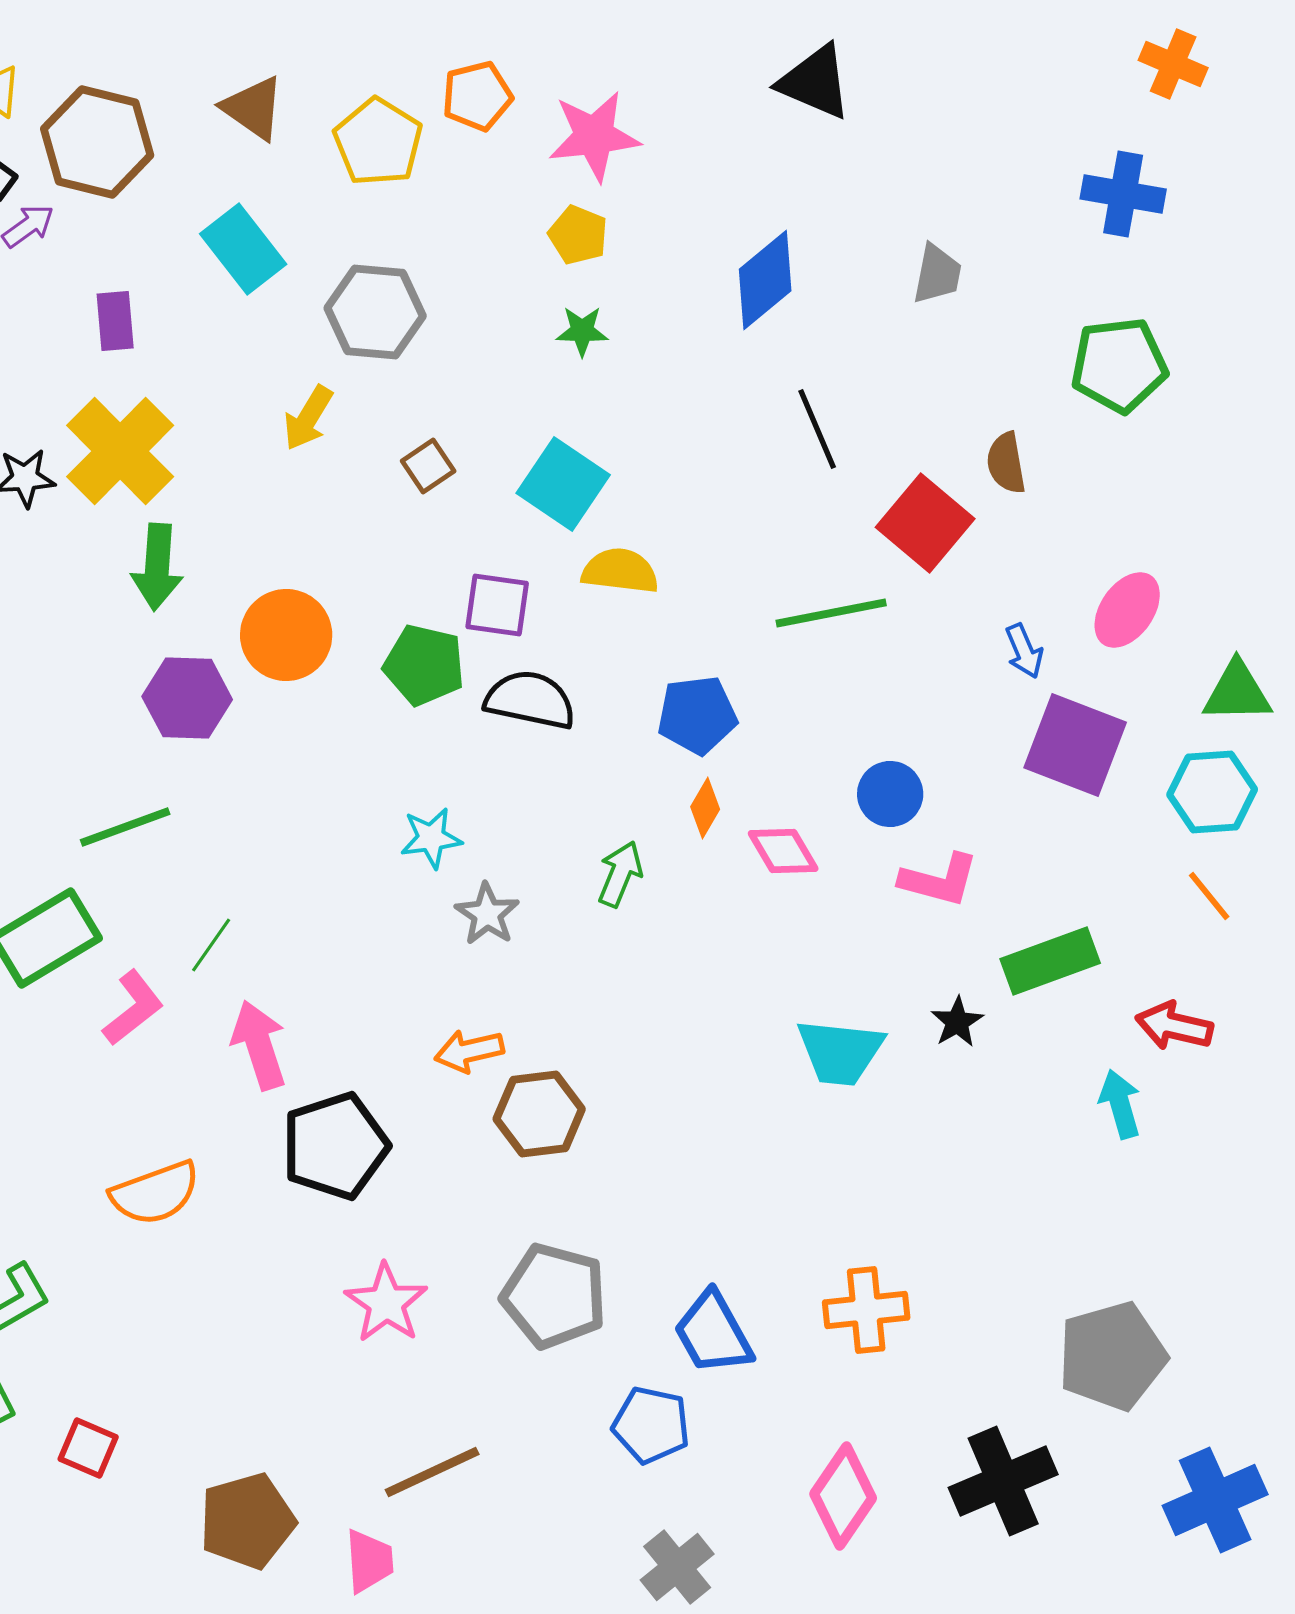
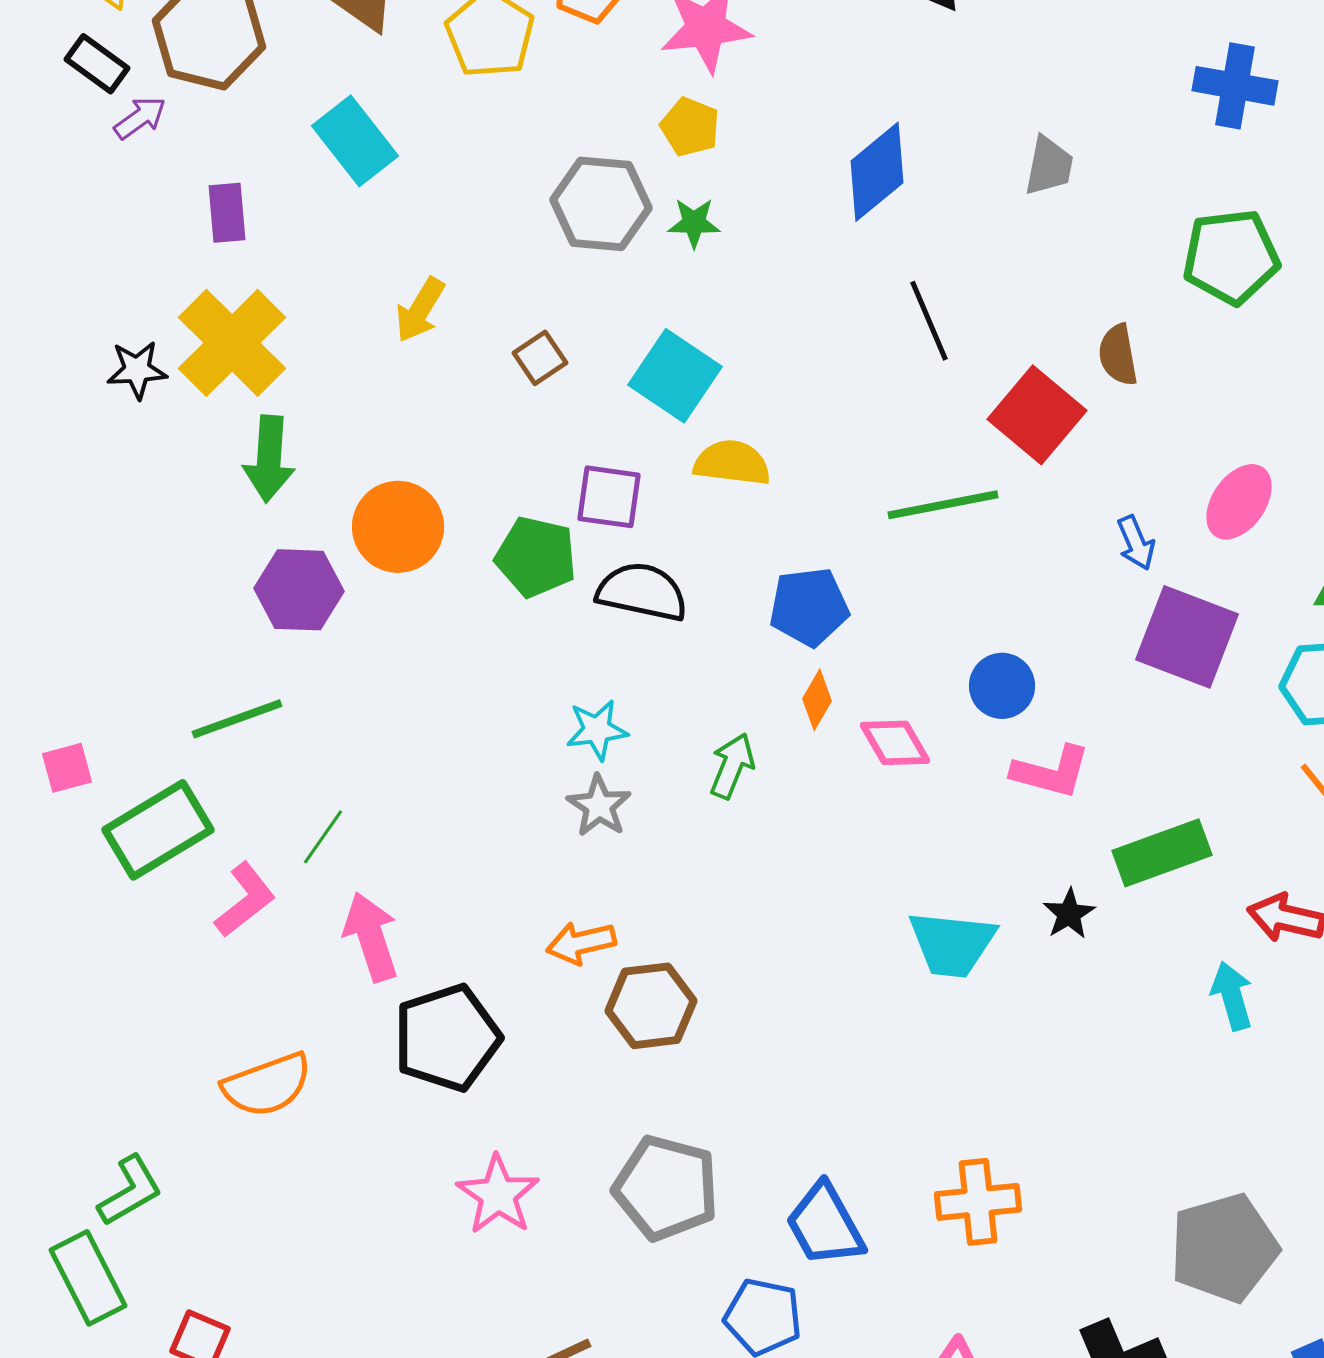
gray hexagon: (375, 312) -> (601, 204), moved
cyan star: (431, 838) -> (597, 730), moved

